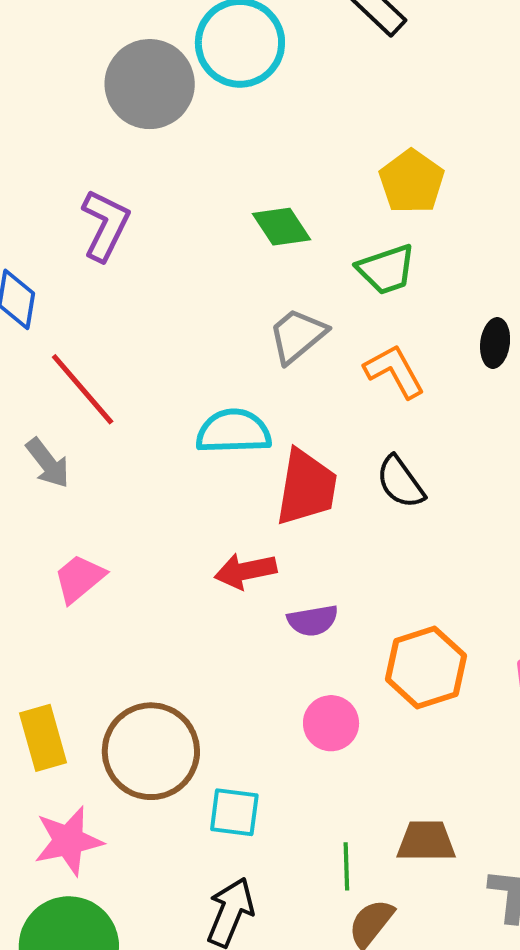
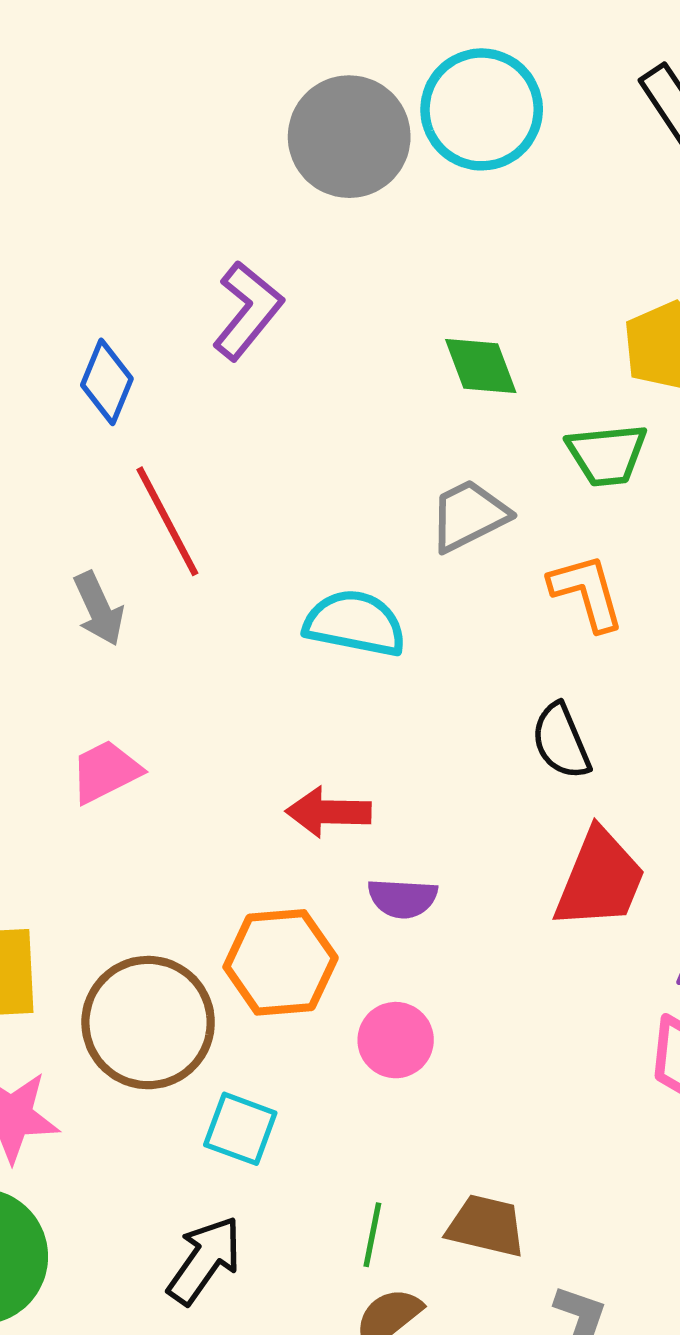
red trapezoid: (306, 487) -> (600, 879), moved
orange hexagon: (426, 667) -> (281, 962), moved

